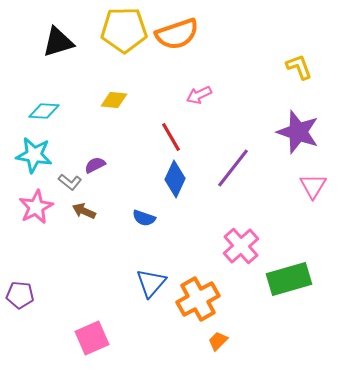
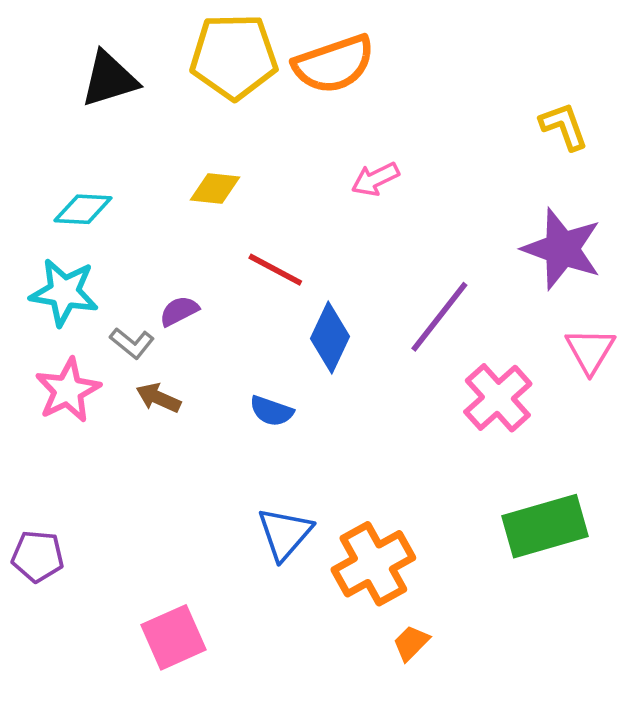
red line: (171, 137) -> (275, 270), moved, turned -32
pink cross: (241, 246) -> (498, 398), moved

